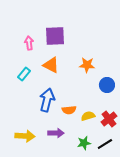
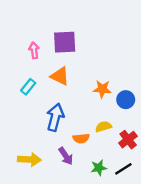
orange star: (87, 65) -> (102, 89), moved
orange semicircle: (69, 110) -> (81, 138), moved
yellow semicircle: (88, 116) -> (103, 127), moved
purple arrow: (56, 133) -> (66, 156), turned 56

